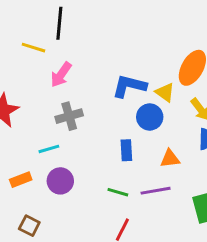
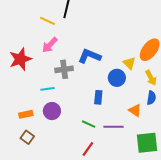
pink arrow: (61, 75) -> (50, 45), moved
blue L-shape: (129, 86) -> (89, 56), moved
orange triangle: (170, 159) -> (135, 110), moved, turned 32
orange rectangle: (21, 180) -> (26, 114), moved

